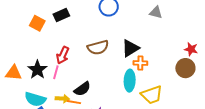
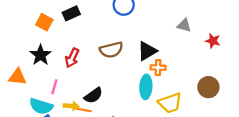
gray triangle: (156, 12) -> (184, 25), moved
red star: (191, 49) -> (213, 41), moved
brown circle: (185, 68) -> (208, 87), moved
black star: (37, 70) -> (40, 55), moved
pink line: (56, 72) -> (54, 87), moved

